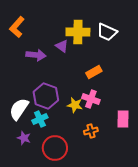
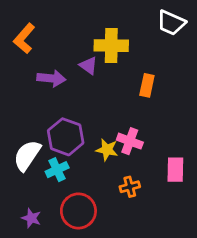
white trapezoid: (107, 32) -> (171, 23), moved
orange rectangle: (94, 72) -> (147, 85), moved, turned -49
purple star: (24, 138) -> (31, 218), moved

